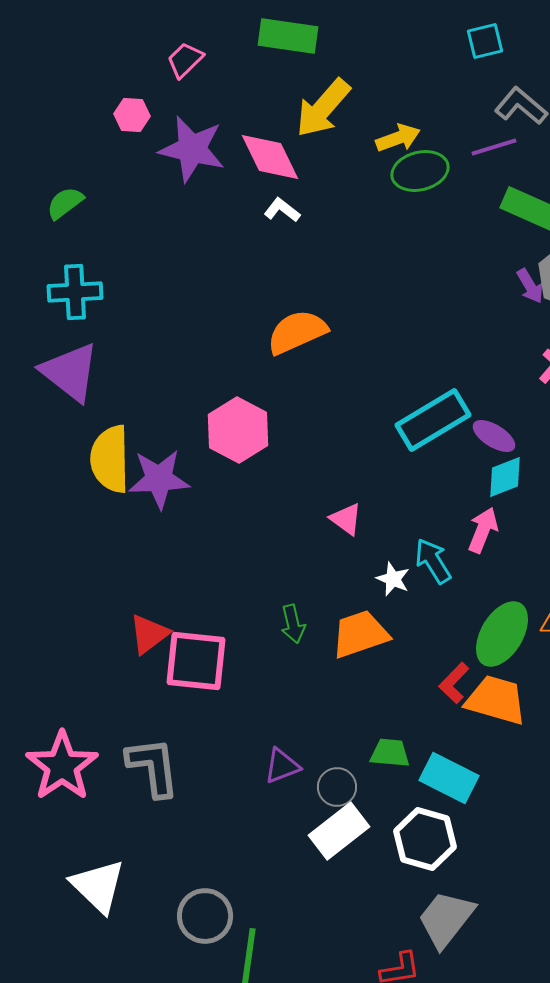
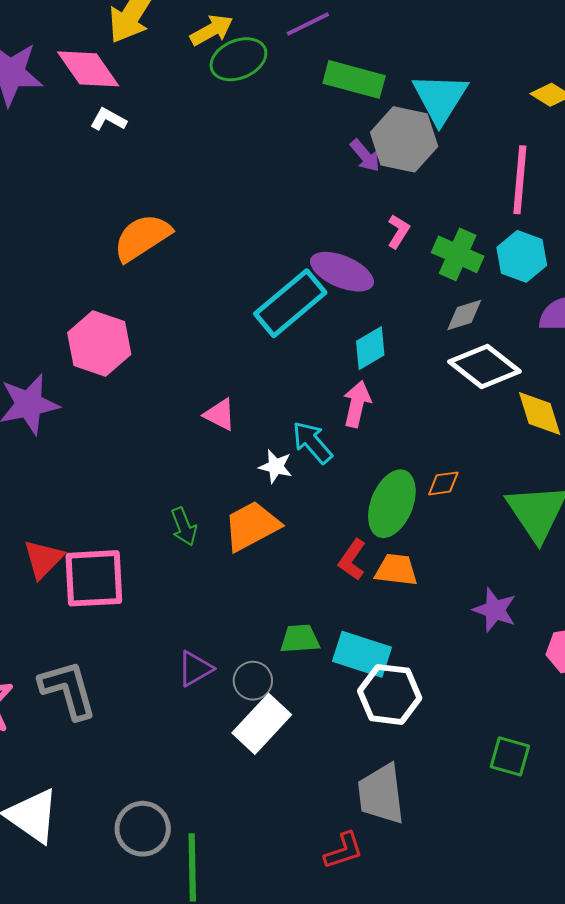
purple ellipse: (494, 436) -> (342, 272), moved, size x1.4
orange trapezoid: (496, 700) -> (396, 570), size x0.7
white hexagon: (425, 839) -> (390, 694), moved
gray trapezoid: (446, 919) -> (381, 794), turned -36

